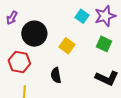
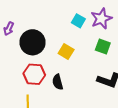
red hexagon: (19, 62) -> (34, 74), moved

